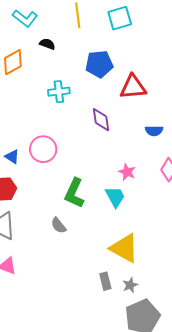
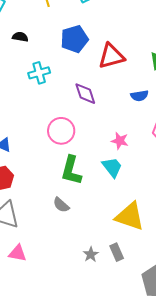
black semicircle: (47, 44) -> (20, 37), moved
pink circle: (43, 149) -> (61, 131), moved
gray star: (130, 285) -> (91, 254), moved

